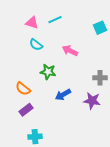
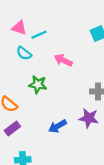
cyan line: (55, 20) -> (39, 35), moved
blue arrow: (63, 95) -> (57, 126), moved

